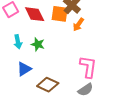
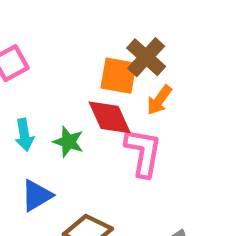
red diamond: (35, 14) -> (110, 117), moved
pink L-shape: (88, 67) -> (143, 152), moved

